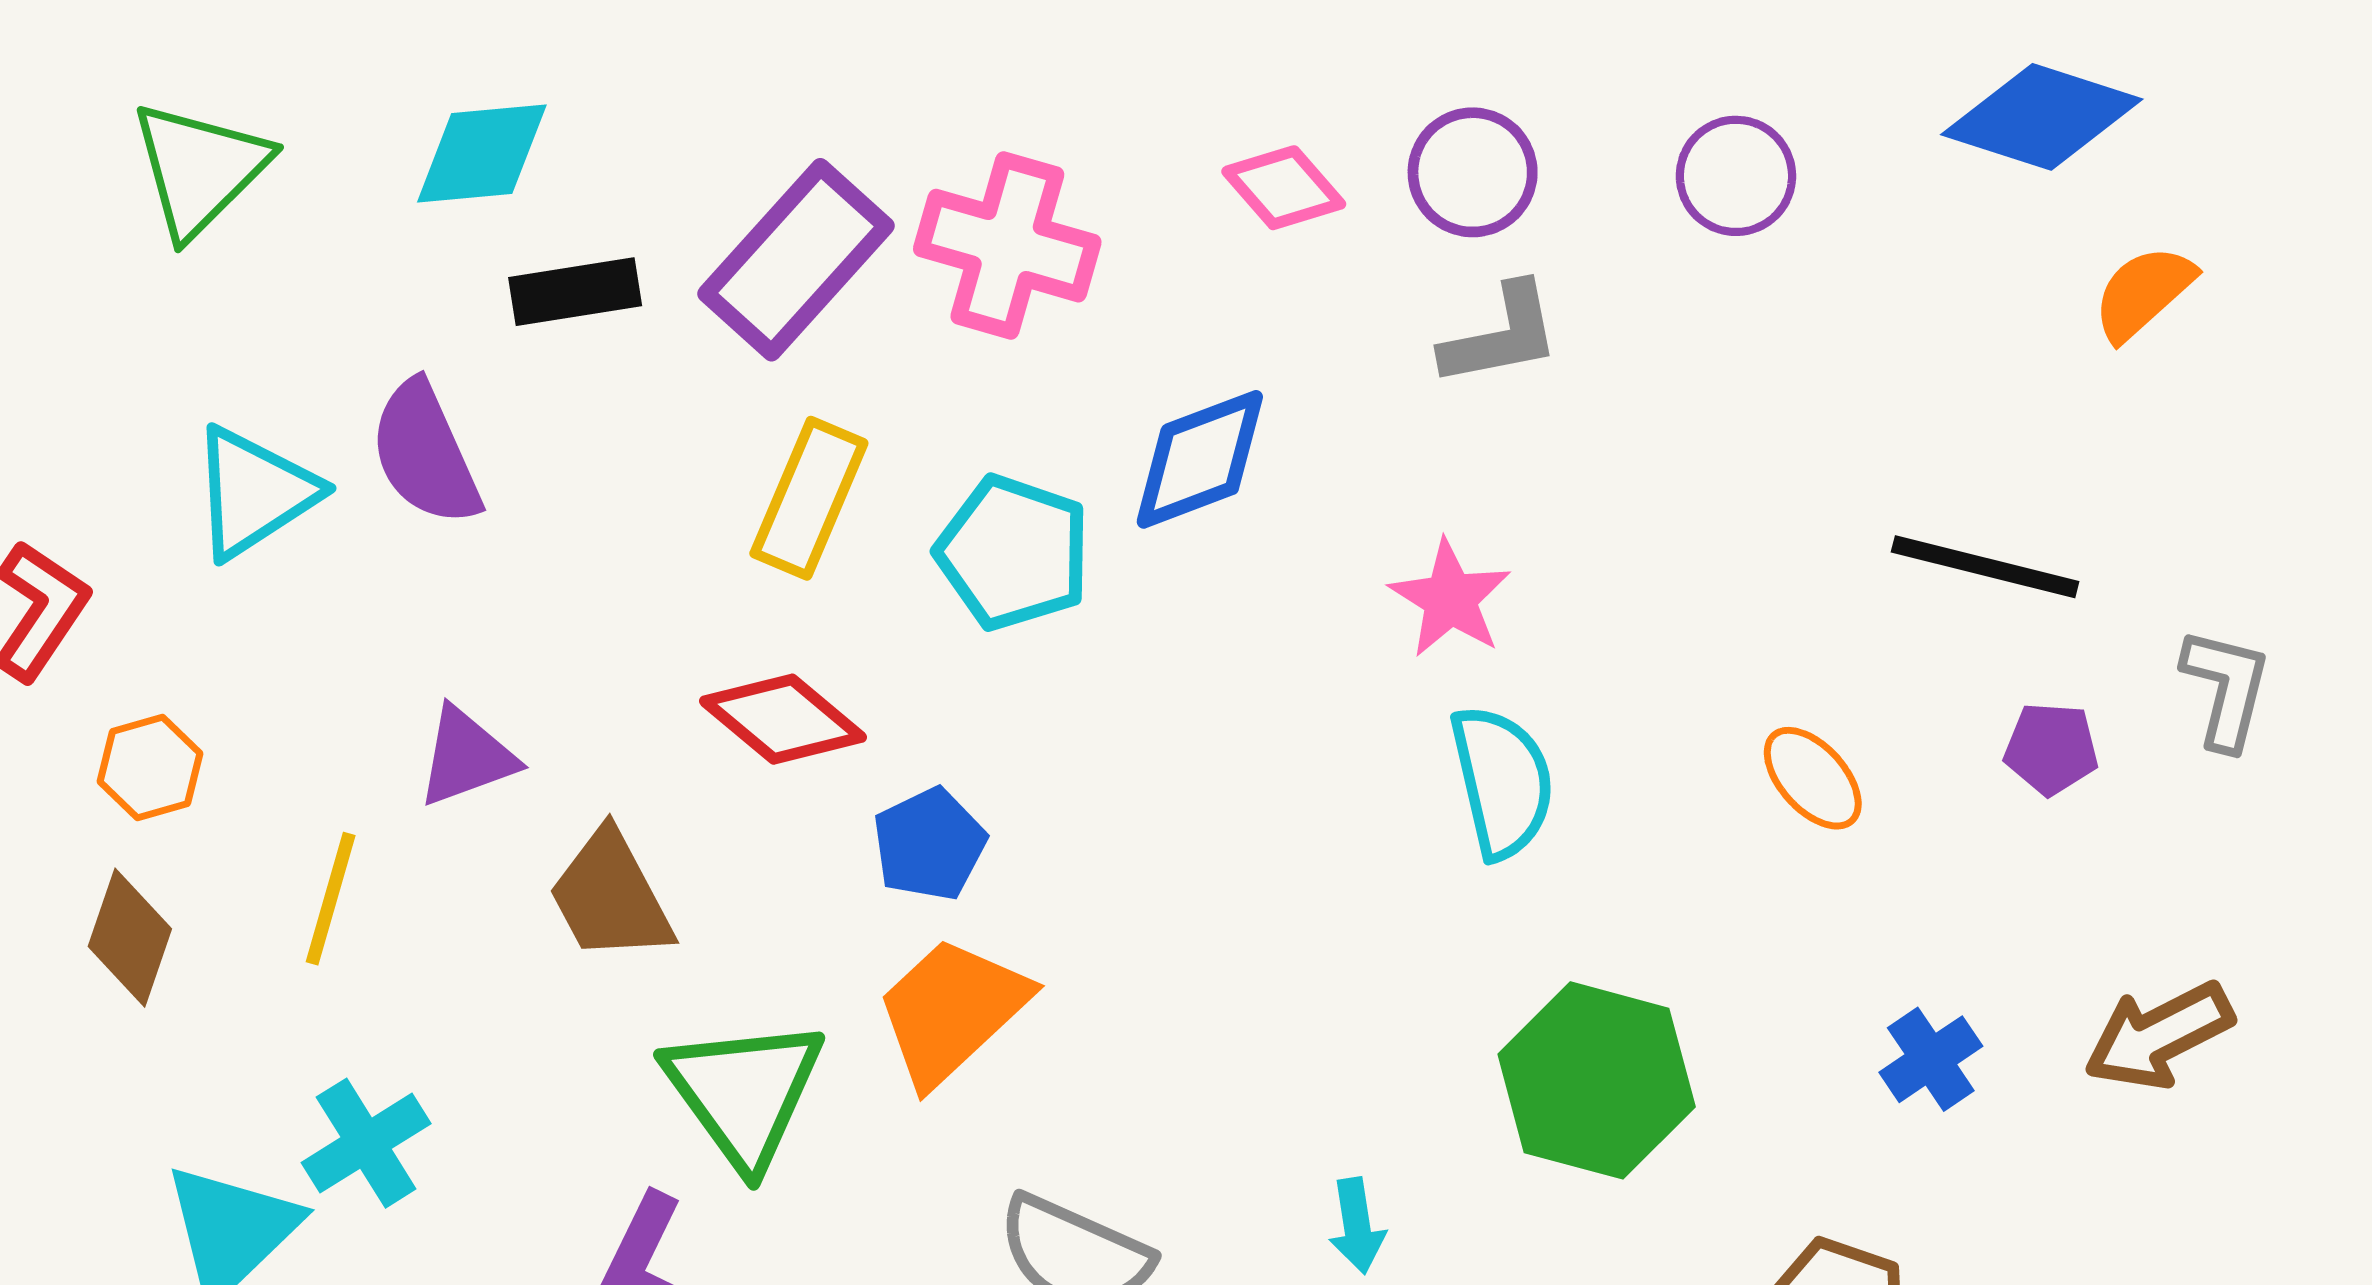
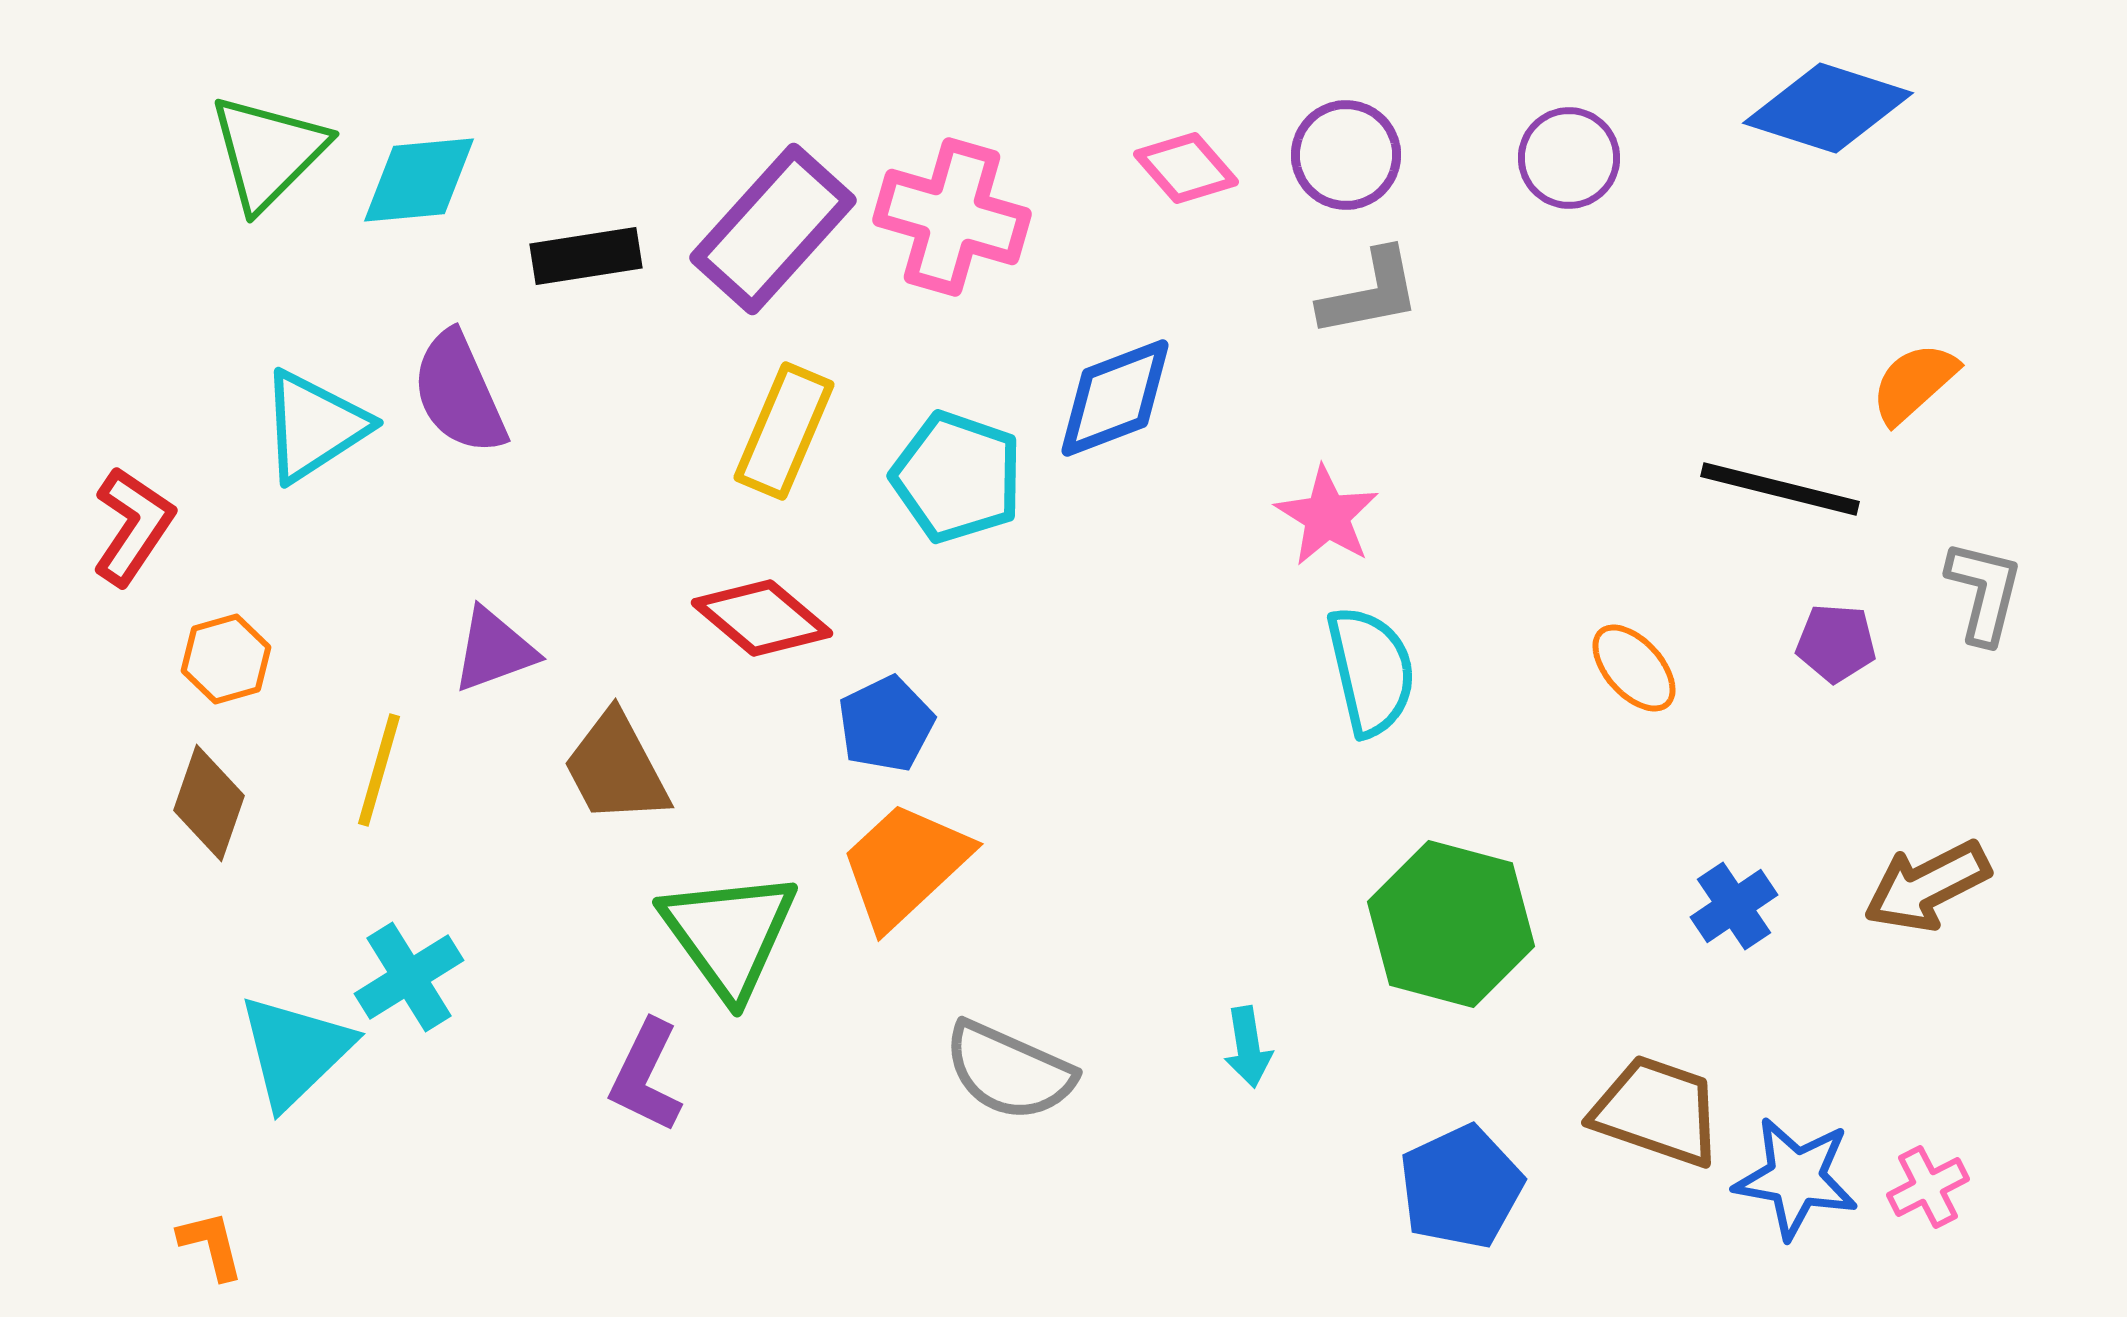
cyan diamond: (482, 153) -> (419, 180), moved
orange semicircle: (2143, 293) -> (1914, 383), moved

